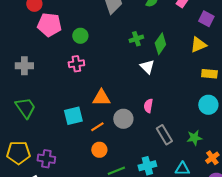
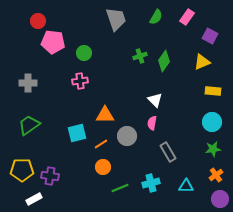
white triangle: (147, 67) -> (155, 100), moved
green trapezoid: (25, 108) -> (29, 125), turned -90
green star: (194, 138) -> (213, 149), moved

